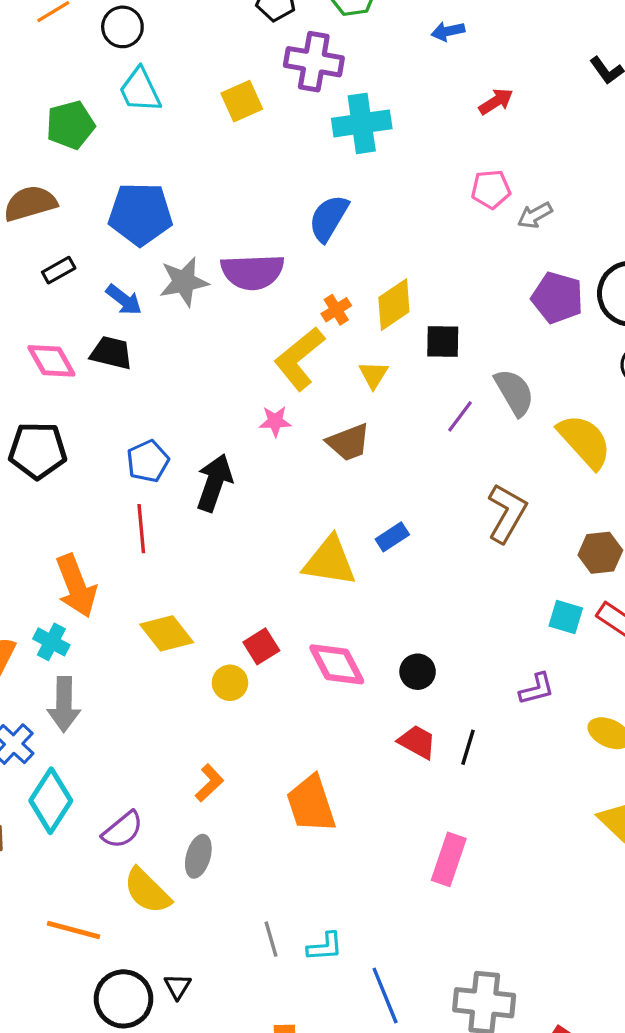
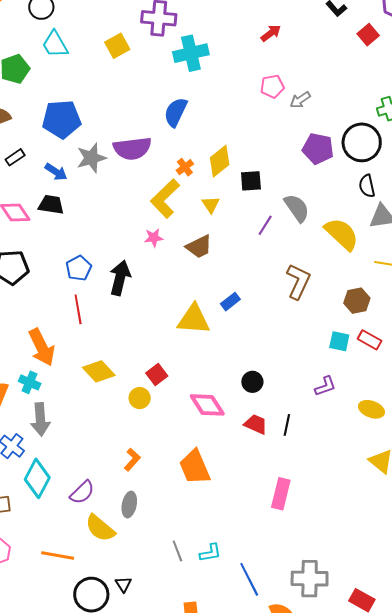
pink diamond: (337, 664) -> (207, 405), moved

